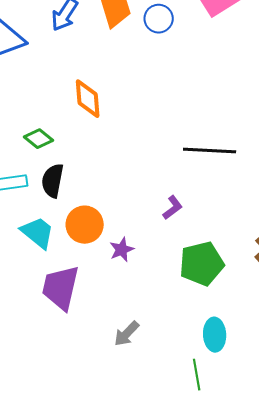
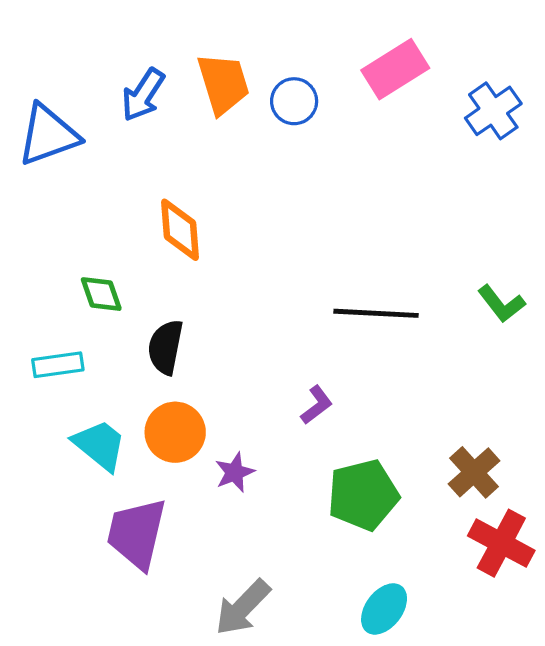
green diamond: (39, 139) -> (101, 294), turned 32
black semicircle: (53, 181) -> (166, 347), moved
gray arrow: (127, 334) -> (243, 607), size x1.4
cyan ellipse: (215, 335) -> (384, 609), turned 40

